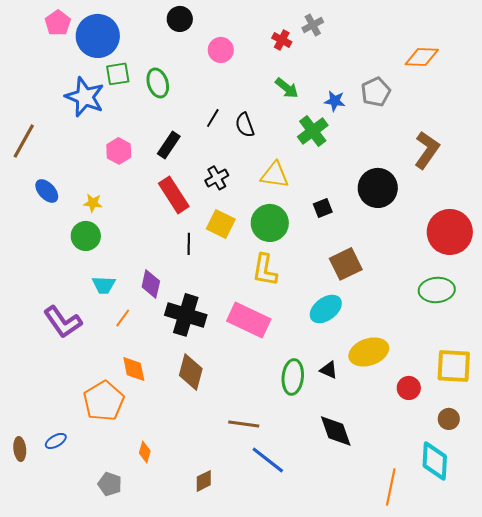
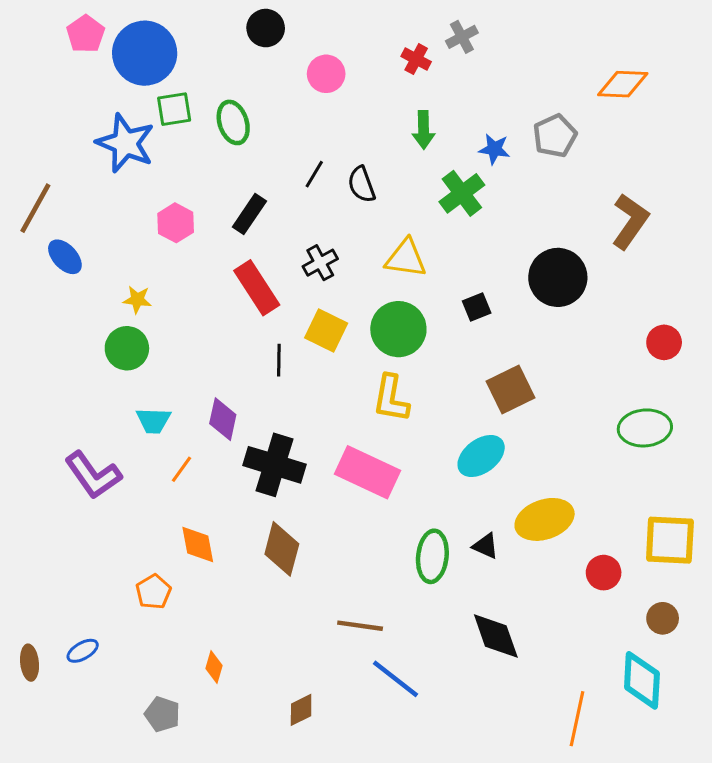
green arrow: (287, 88) -> (424, 130), turned 50
blue ellipse: (47, 191) -> (65, 257), moved
red circle: (450, 232) -> (664, 342), size x0.5
orange pentagon: (104, 401) -> (153, 592), size x0.6

